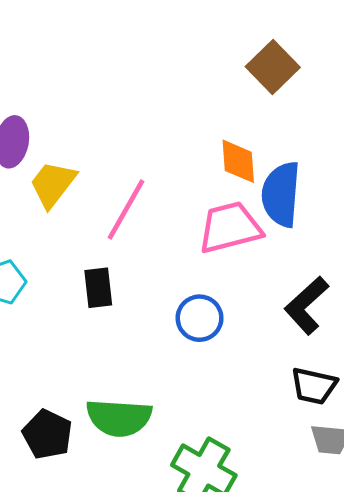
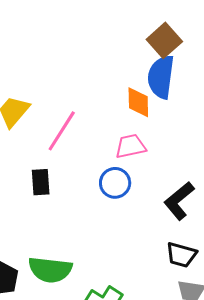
blue semicircle: (281, 194) -> (161, 77), moved
pink trapezoid: (230, 228) -> (131, 146), size x0.7
blue circle: (200, 318) -> (115, 183), moved

